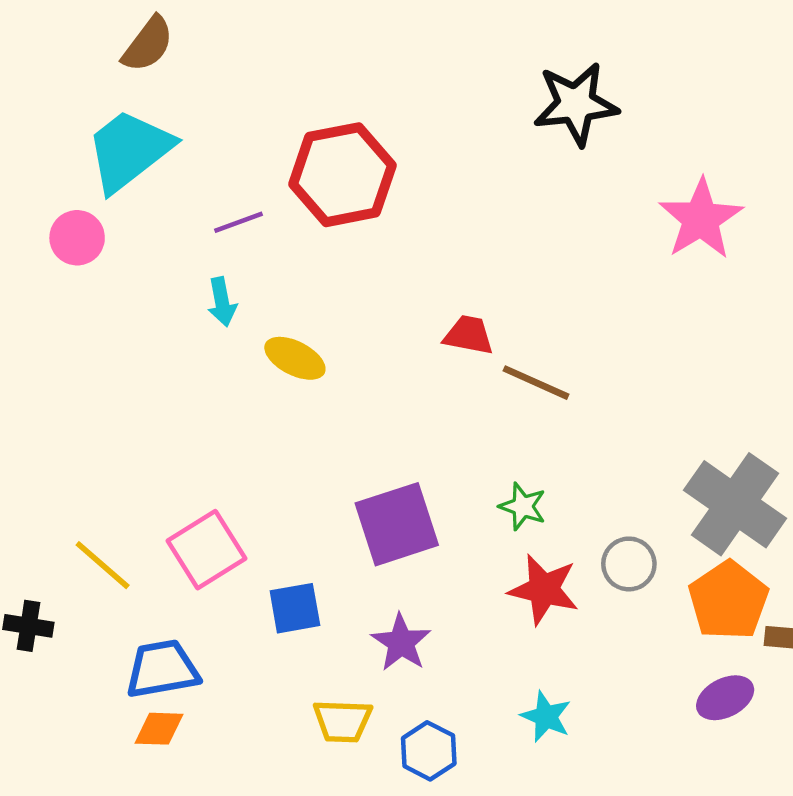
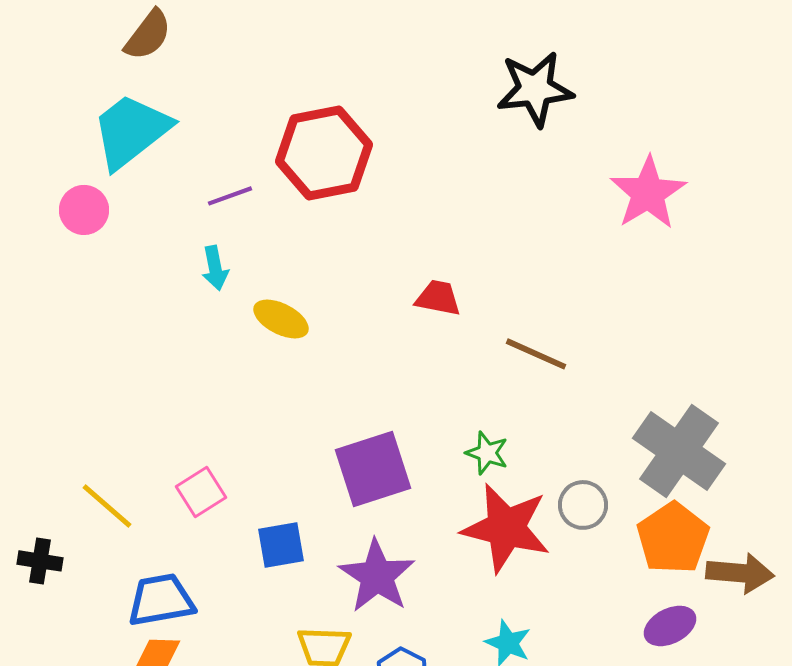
brown line: (536, 383) -> (536, 354), moved
pink square: (206, 550) -> (201, 492), size x0.7
red star: (544, 589) -> (506, 528), size x1.4
purple star: (401, 642) -> (377, 576), size x1.4

